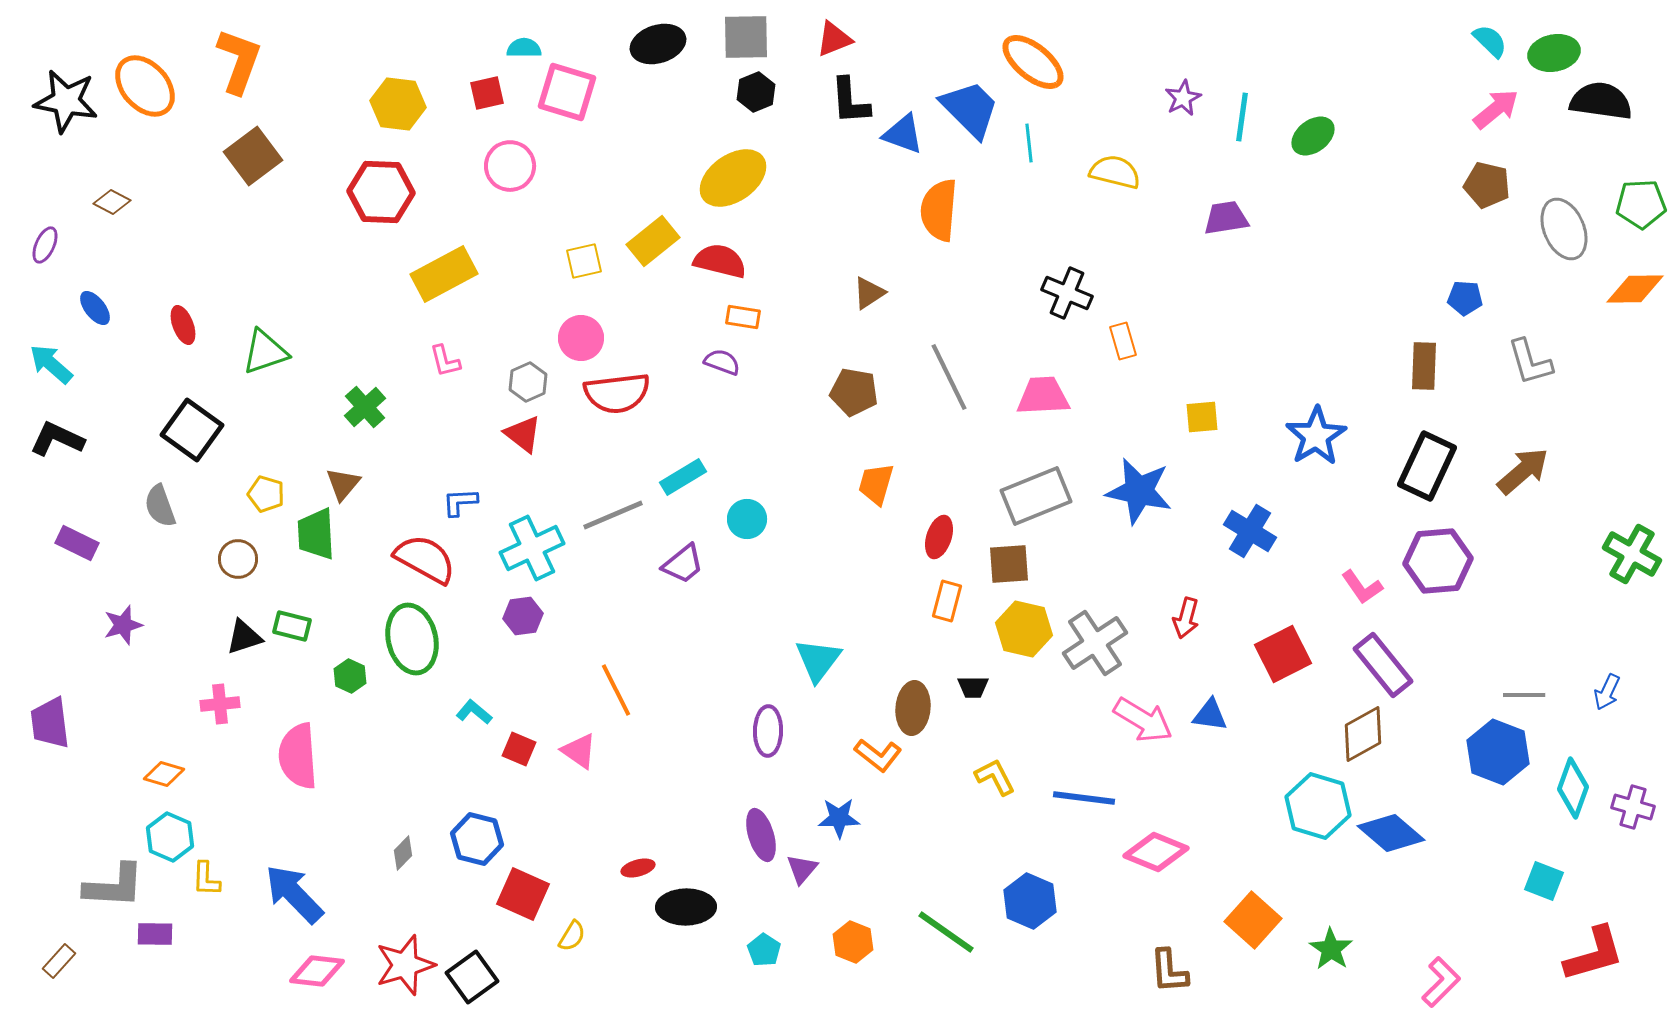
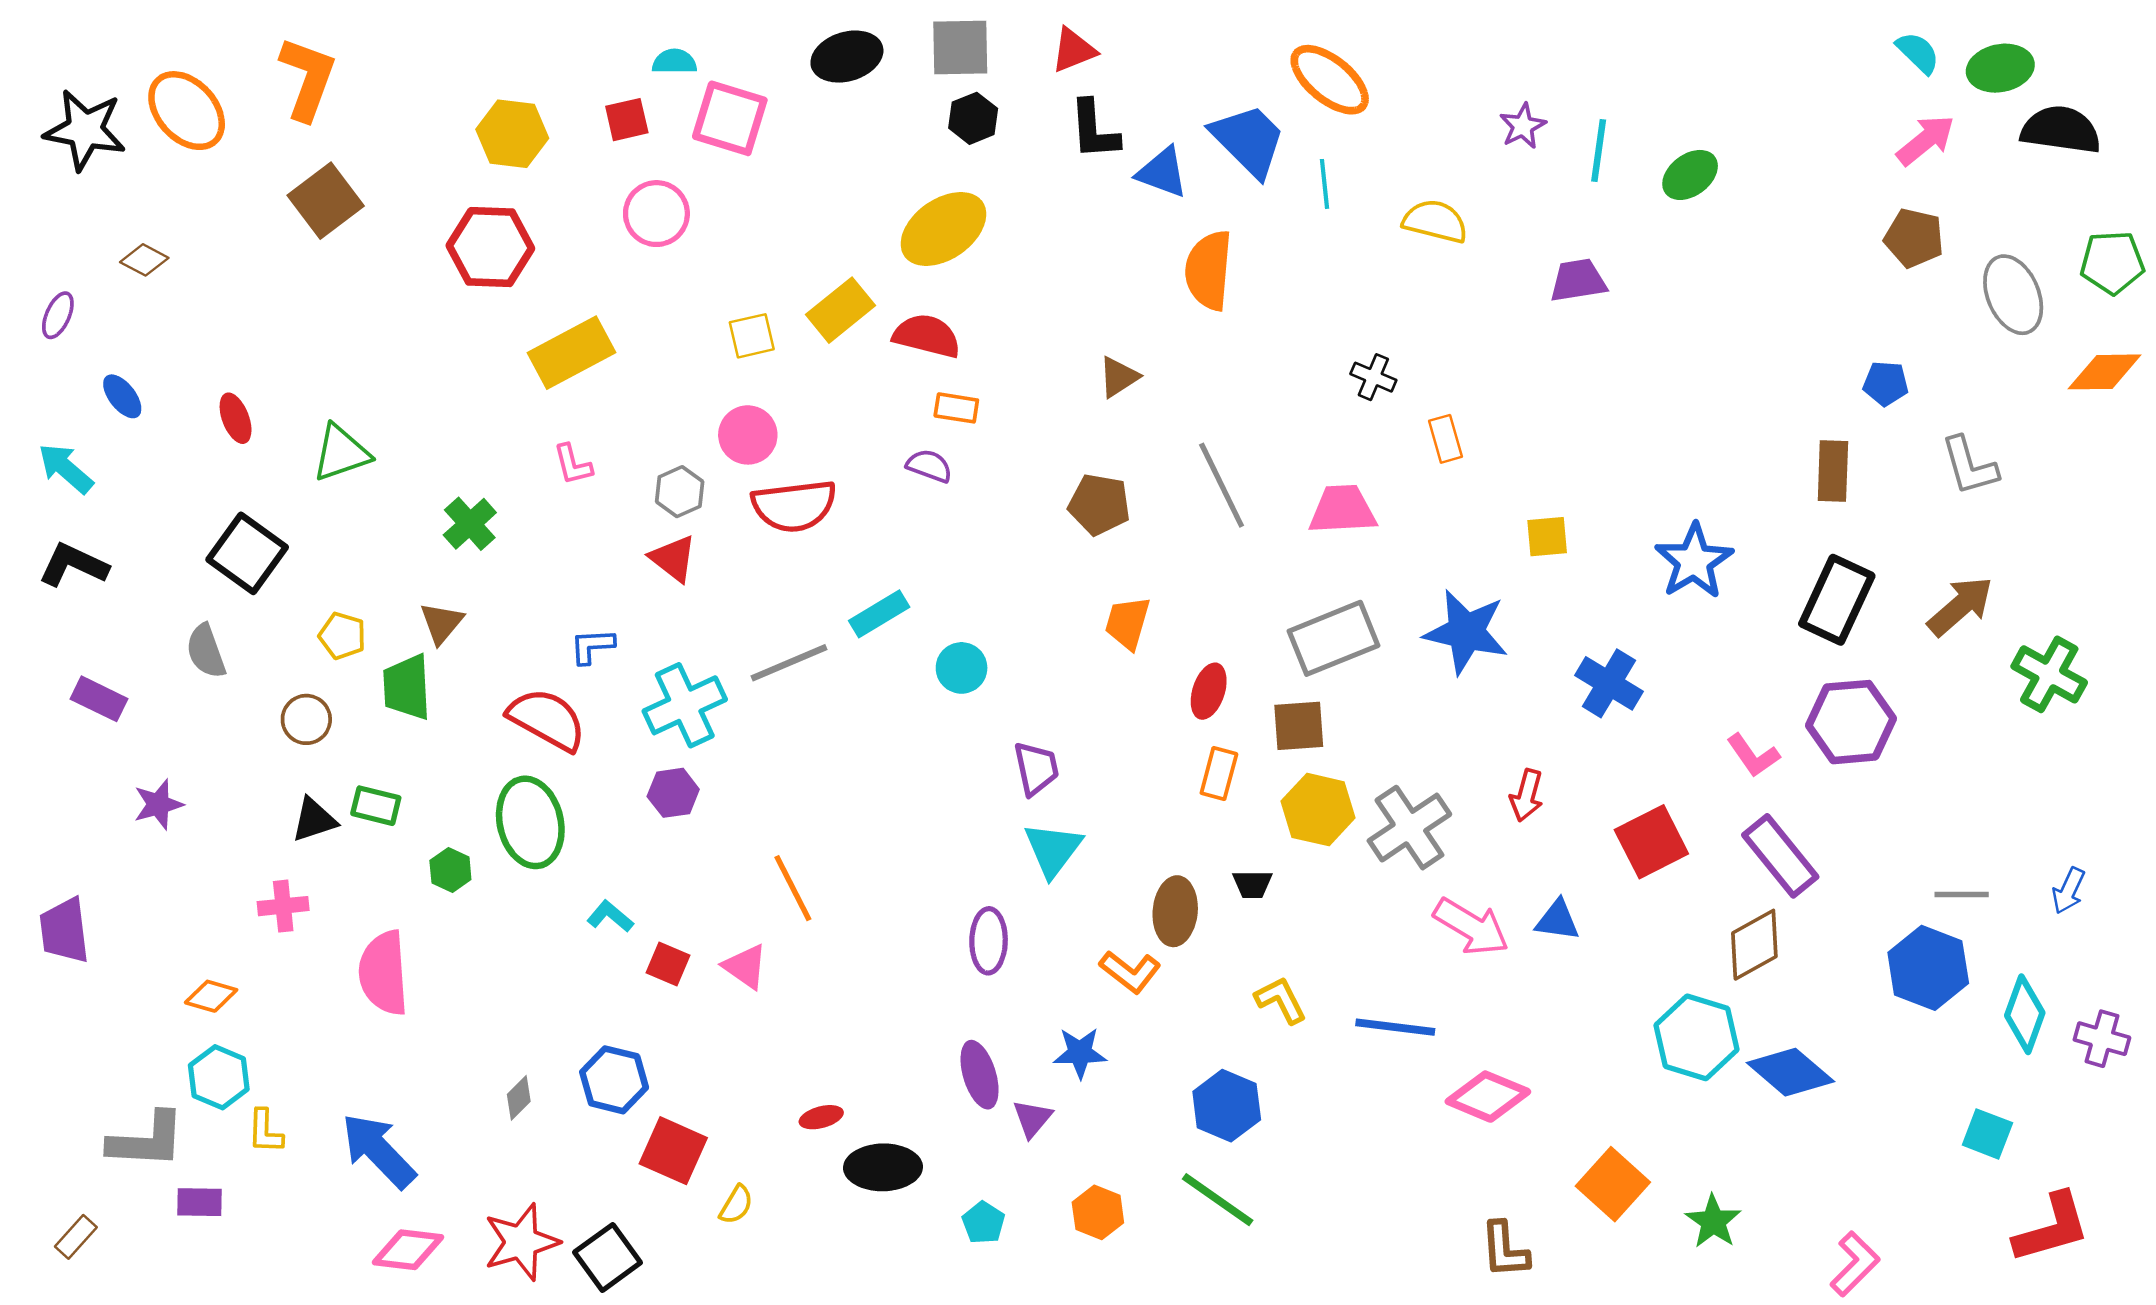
black cross: (1067, 293) -> (1373, 377), size x0.7
green cross: (1632, 554) -> (2049, 674), moved
purple trapezoid: (683, 564) -> (1036, 768), moved, turned -63
blue hexagon: (1030, 901) -> (1227, 1106), moved

